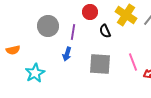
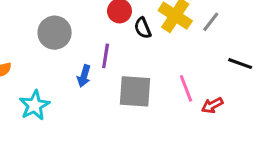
black semicircle: (105, 31) -> (143, 28), moved
purple line: (73, 32) -> (106, 56), moved

